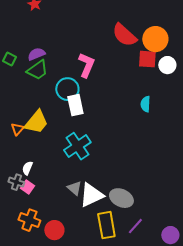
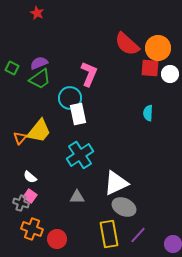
white semicircle: (27, 168) -> (30, 177), turned -72
gray cross: (16, 182) -> (21, 203), moved
gray triangle: (74, 188) -> (77, 197), turned -42
white triangle: (91, 195) -> (116, 183), moved

